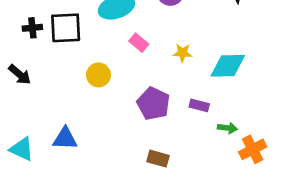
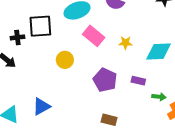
black cross: (32, 28) -> (17, 37), moved
pink rectangle: (139, 43) -> (94, 36), size x1.5
blue triangle: (65, 139) -> (41, 106), turned -30

